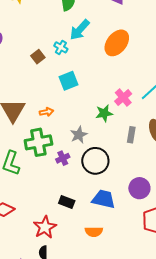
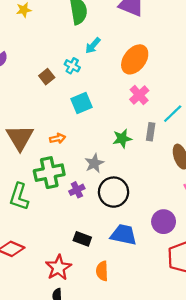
cyan arrow: (80, 30) -> (93, 46), size x0.7
pink cross: (123, 98) -> (139, 95), moved
gray rectangle: (131, 135) -> (151, 132), moved
orange semicircle: (94, 232) -> (102, 271), moved, turned 90

